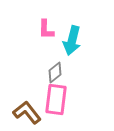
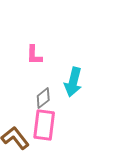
cyan arrow: (72, 41) -> (73, 82), moved

